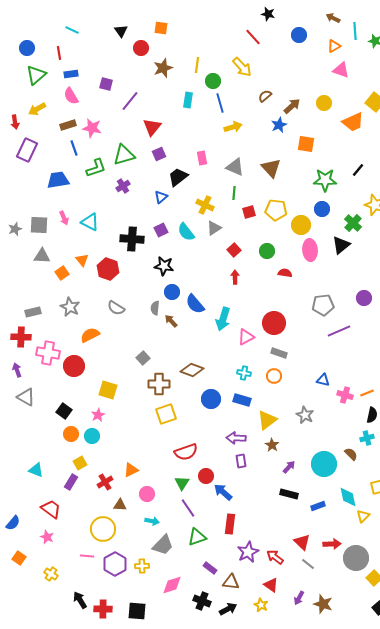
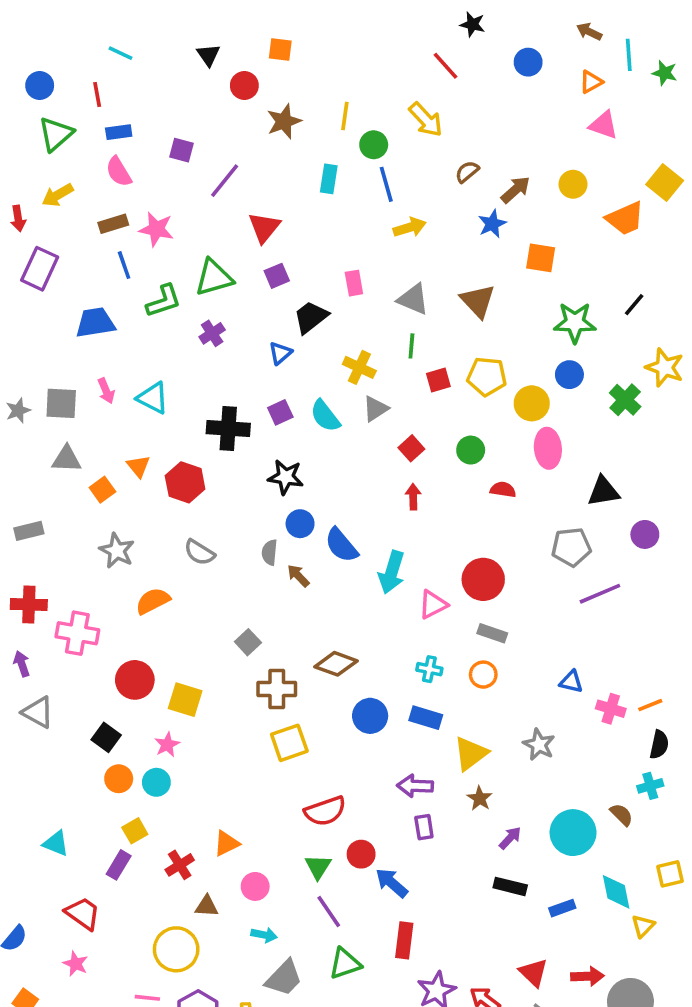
black triangle: (341, 245) -> (604, 491), moved, turned 30
gray rectangle: (33, 312) -> (29, 531), moved
red circle: (74, 366) -> (135, 680), moved

